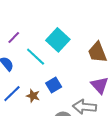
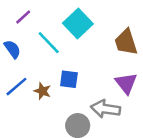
blue square: (54, 85) -> (69, 79), turned 35

